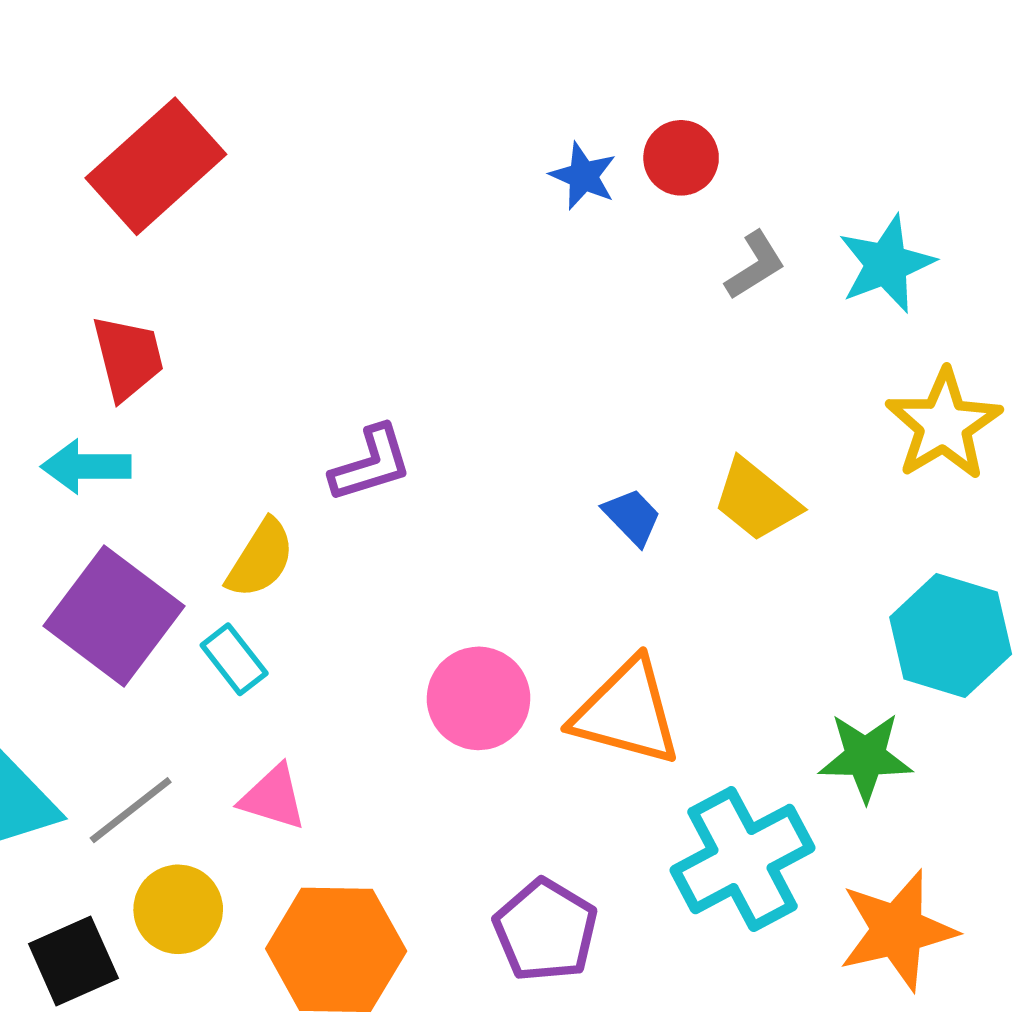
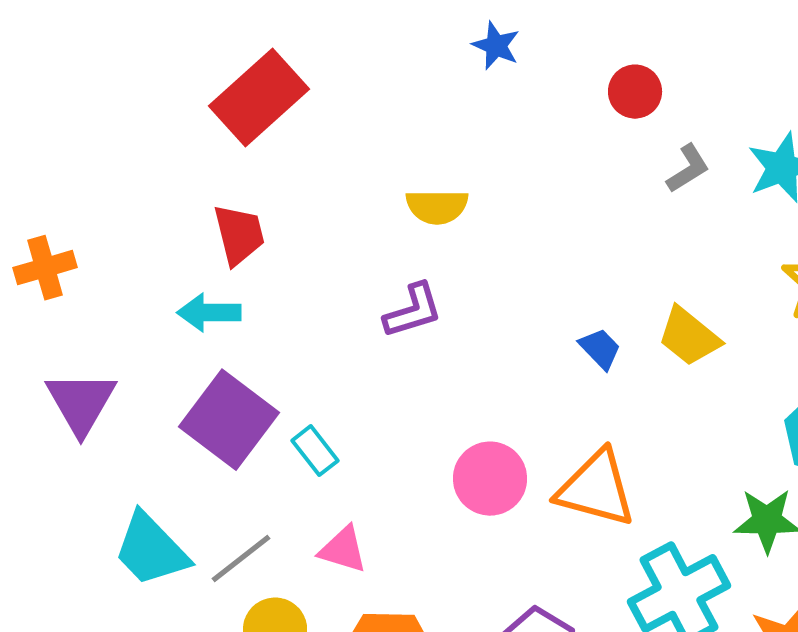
blue star: (583, 176) -> (496, 46), moved
yellow semicircle: (261, 559) -> (437, 207), moved, turned 58

